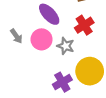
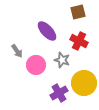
red cross: (84, 25) -> (79, 41), turned -30
pink circle: (42, 39) -> (36, 65), moved

